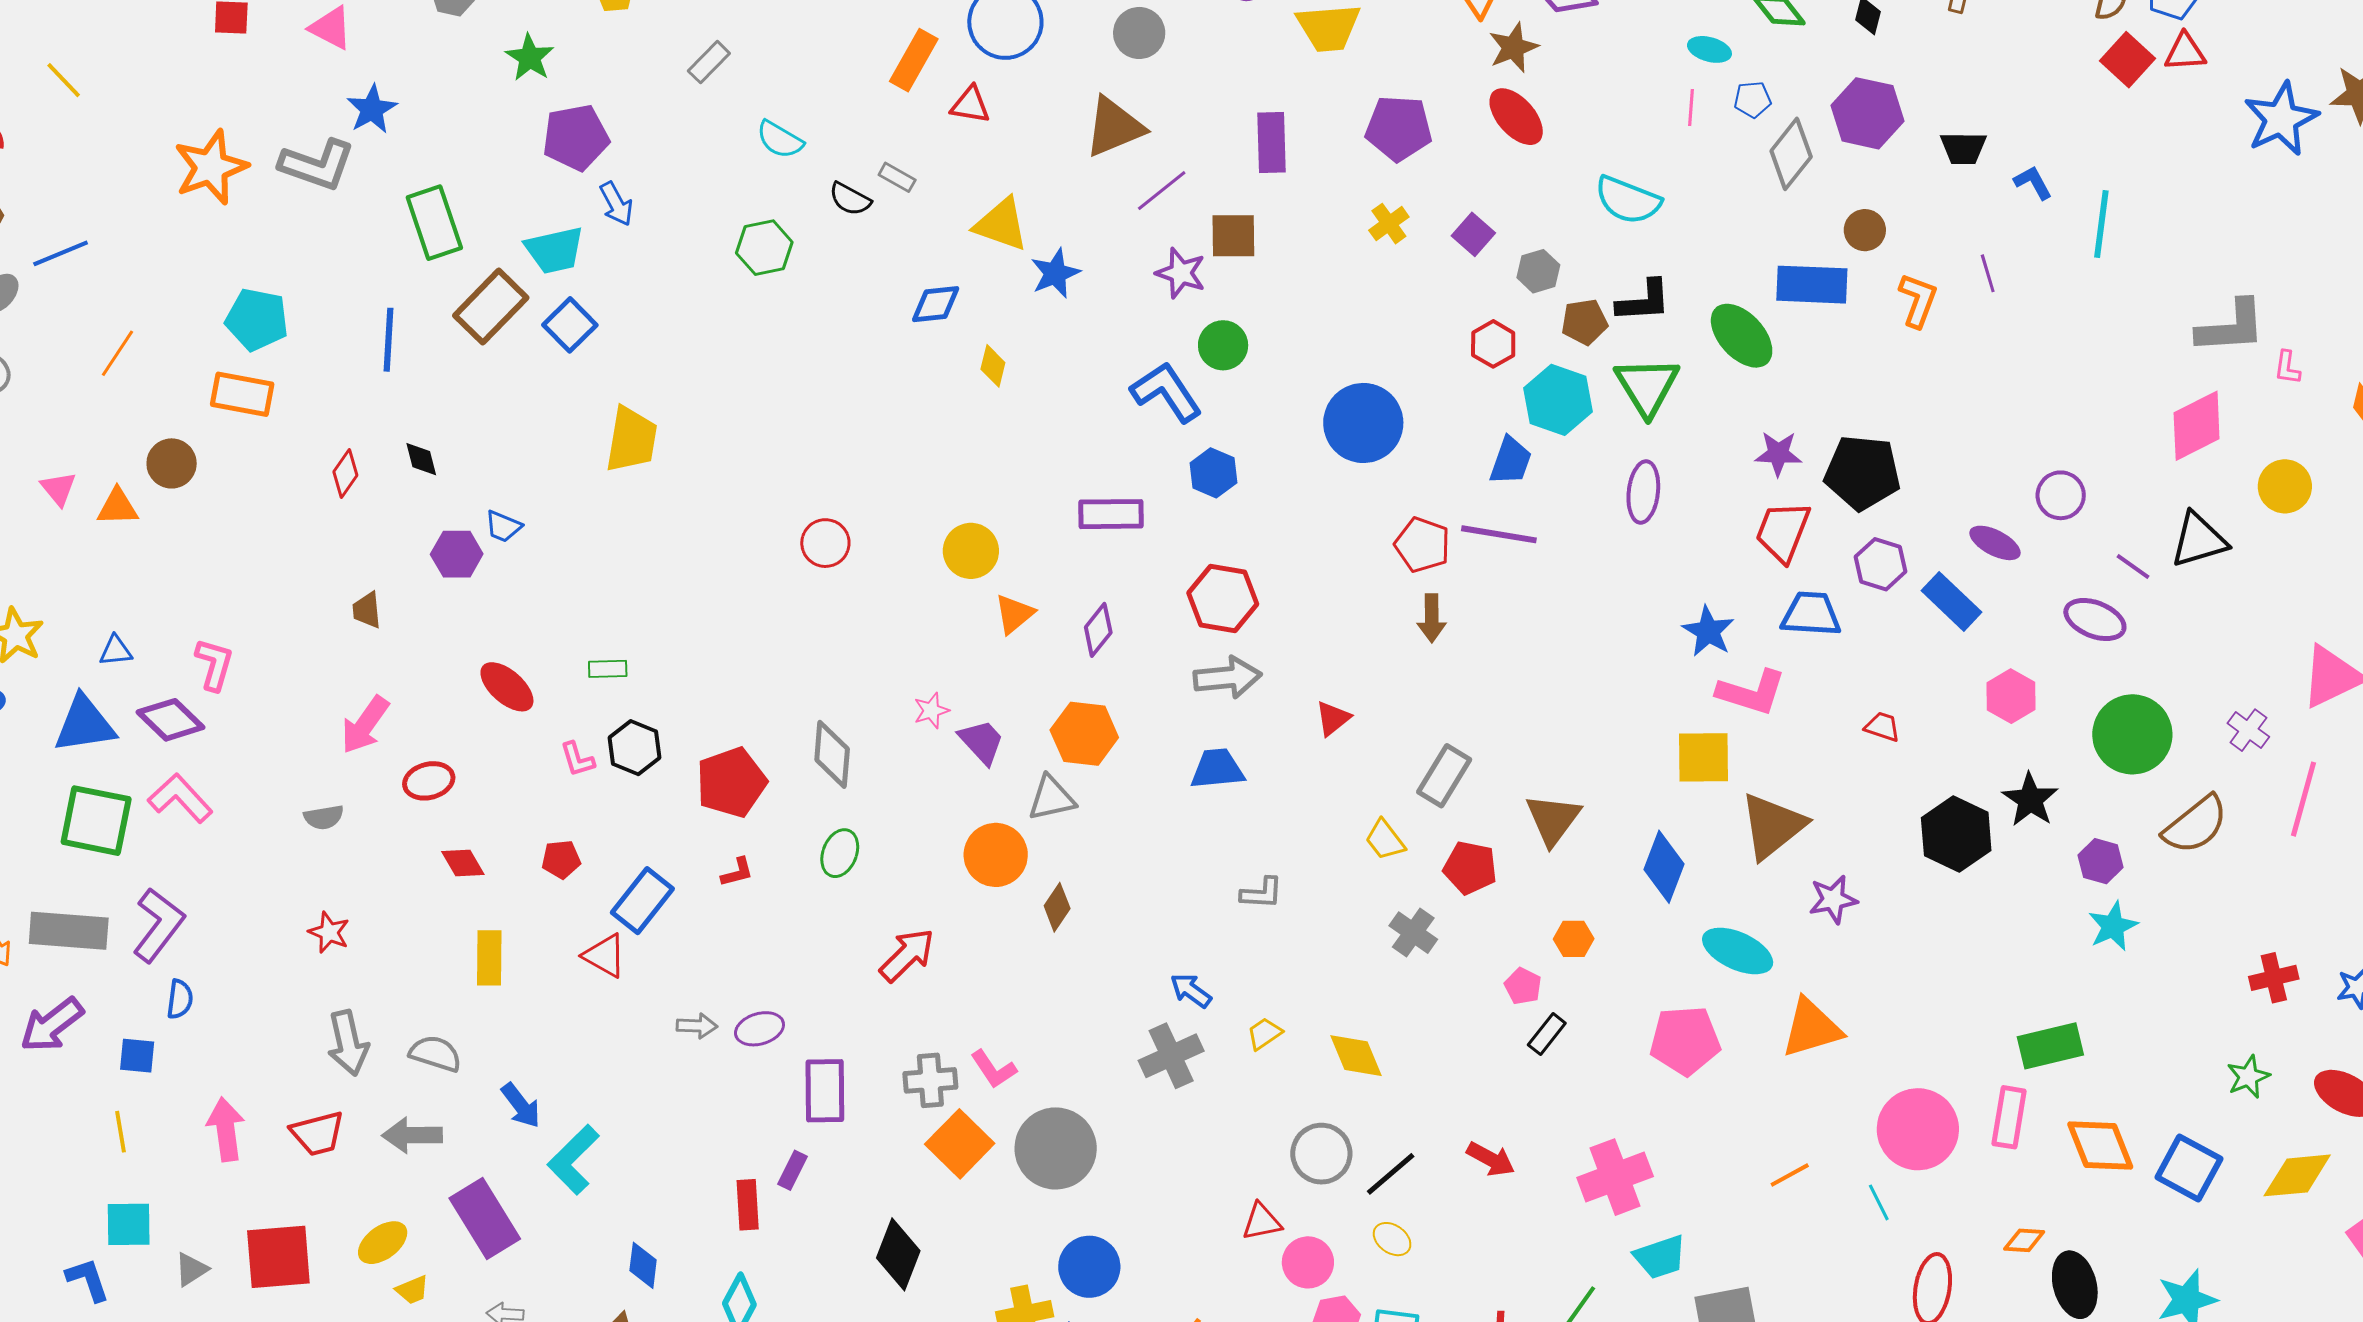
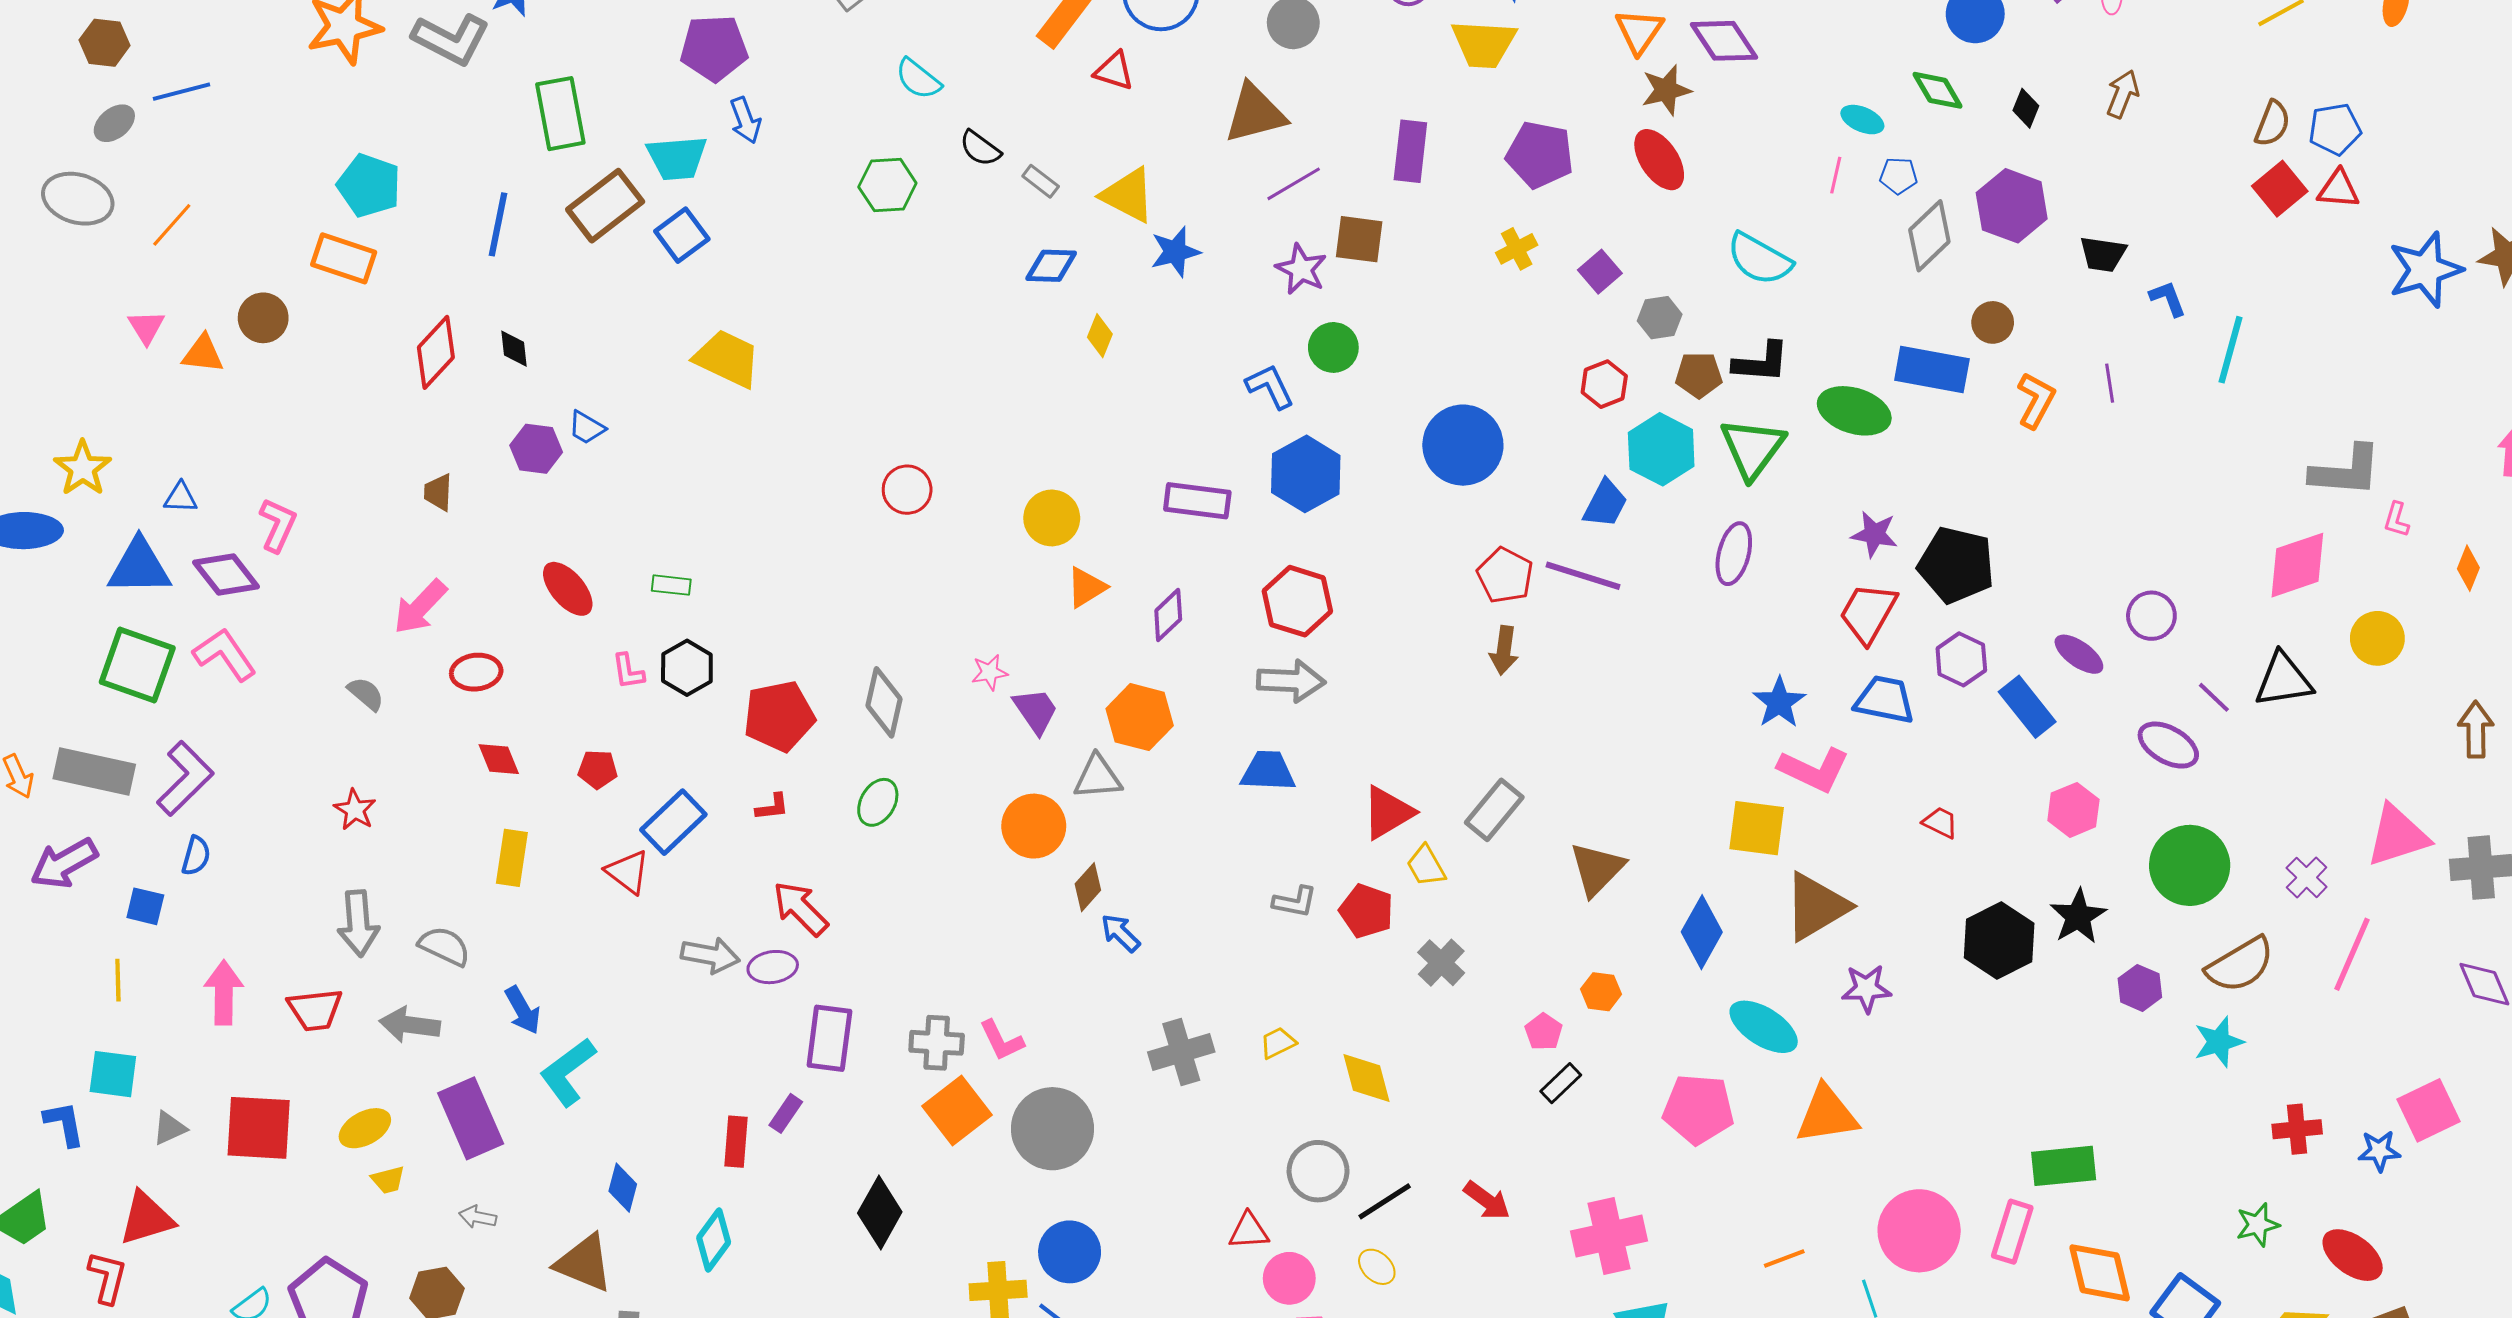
gray rectangle: (897, 177) -> (1041, 181), moved
green ellipse: (1742, 336) -> (1854, 411), turned -38
orange line: (118, 353) -> (172, 225), moved
blue L-shape: (1166, 392) -> (1270, 386), size x0.7
yellow trapezoid: (631, 439) -> (727, 359), turned -82
blue hexagon: (1213, 473) -> (1306, 474), size x1.5
red diamond: (345, 474) -> (436, 352), size x1.5
red triangle: (1333, 718) -> (1388, 813), moved, size x1.5
gray semicircle: (324, 817) -> (366, 694), turned -138
red pentagon: (1470, 868) -> (1366, 911), moved
cyan star: (2113, 926) -> (2219, 1042), moved
red arrow: (907, 955) -> (800, 908), moved, turned -98
blue arrow: (1191, 991) -> (1120, 933), moved
gray arrow: (697, 1026) -> (710, 955), size x1.4

